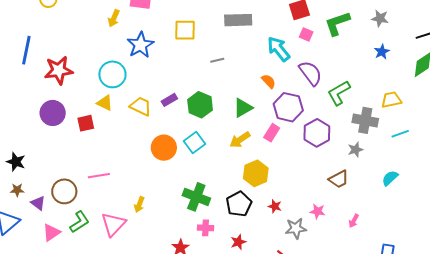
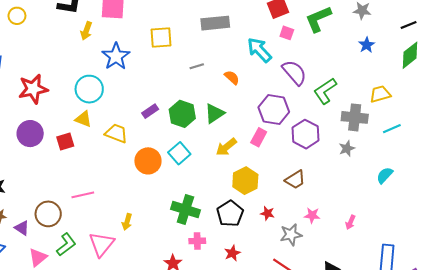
orange semicircle: (269, 81) -> (232, 77), moved
yellow trapezoid: (141, 106) -> (116, 133), moved
green triangle: (243, 108) -> (214, 113), moved
brown trapezoid: (339, 179) -> (295, 180), moved

